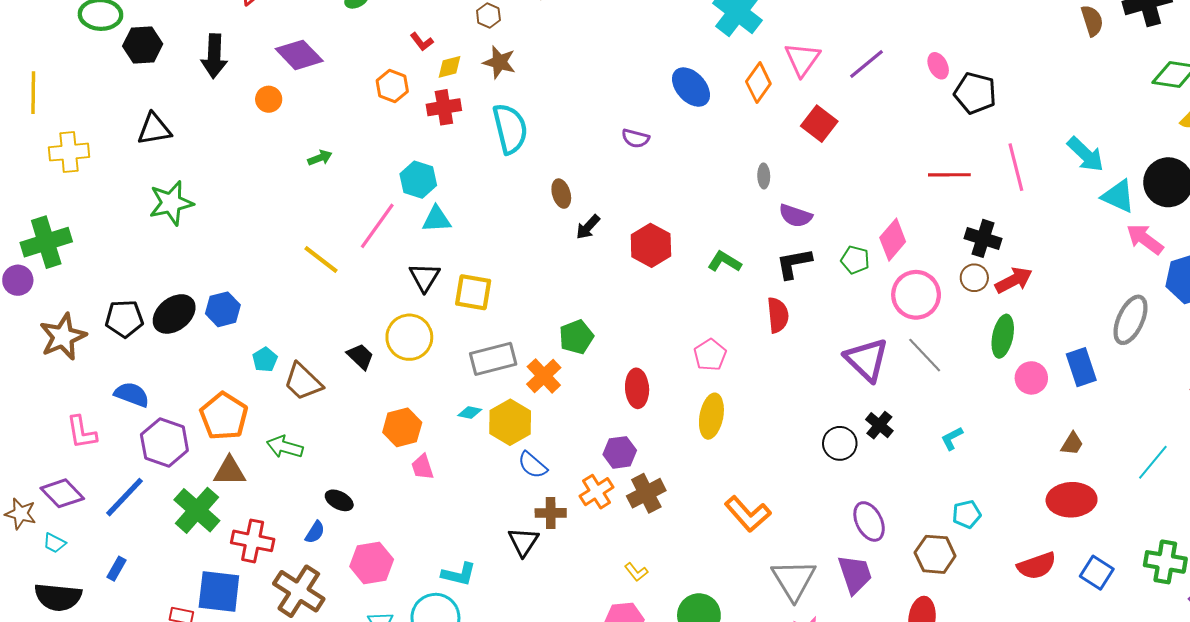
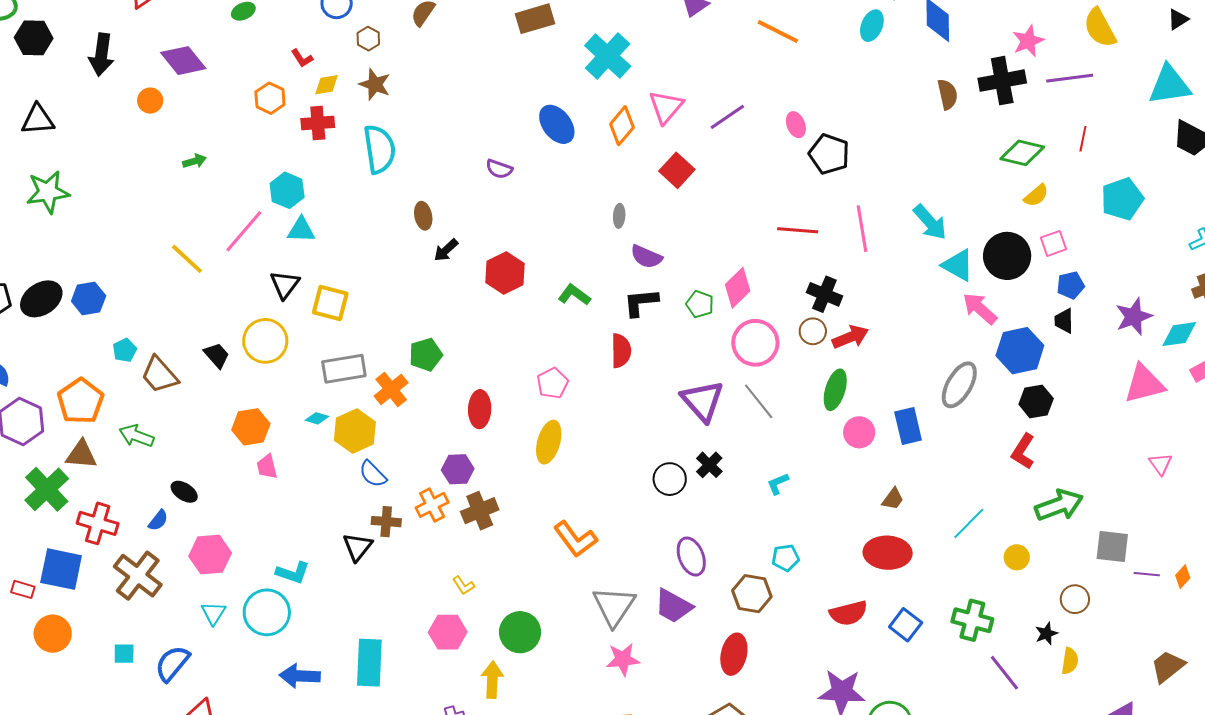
purple trapezoid: (855, 574) -> (673, 606), turned 132

